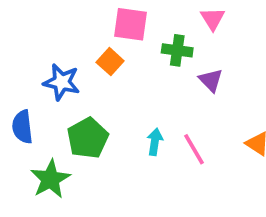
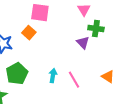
green cross: (177, 50) -> (96, 29), moved

